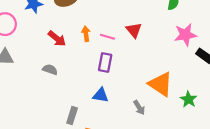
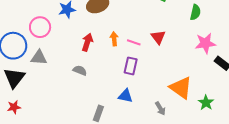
red arrow: (57, 39) -> (87, 42), turned -114

